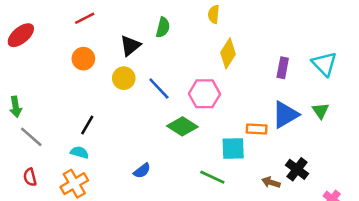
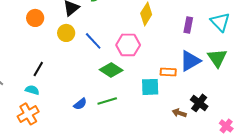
green triangle: (320, 111) -> (217, 58), size x1.5
green line: (212, 177) -> (107, 101), moved, turned -42

